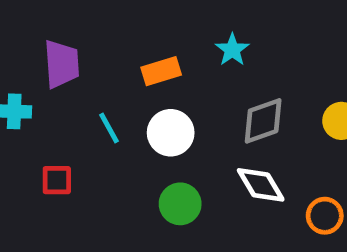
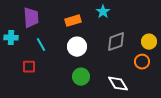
cyan line: (109, 128) -> (41, 45), moved
white diamond: (261, 185) -> (118, 84), moved
orange circle: (325, 216) -> (142, 62), moved

